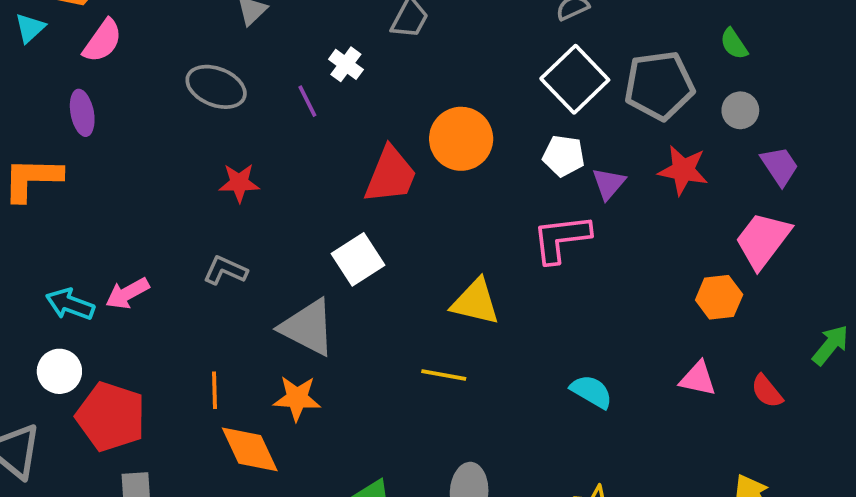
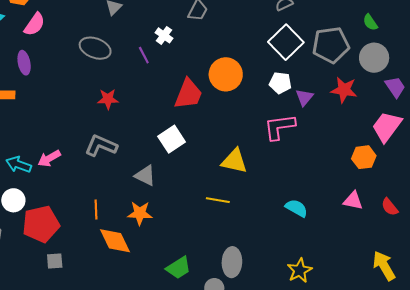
gray circle: (740, 110) -> (374, 58), size x1.5
gray L-shape: (225, 270) -> (101, 146), size x1.4
gray triangle: (308, 327) -> (145, 176), size x0.7
red pentagon: (111, 417) -> (41, 224), turned -30

